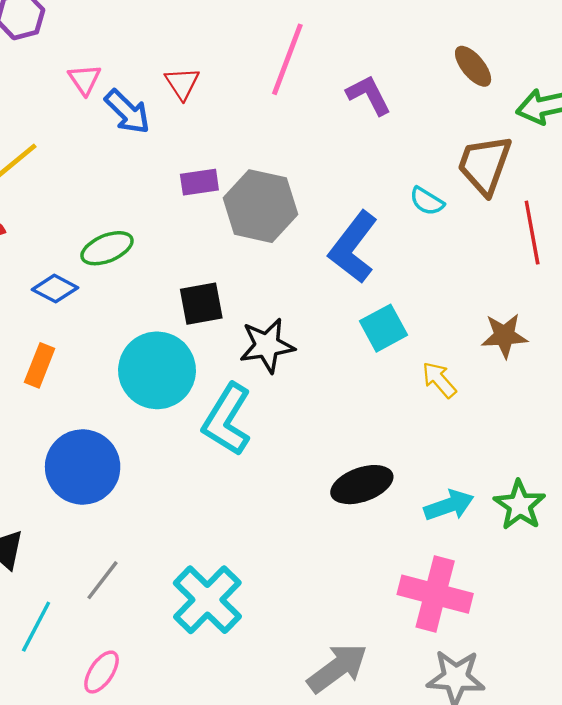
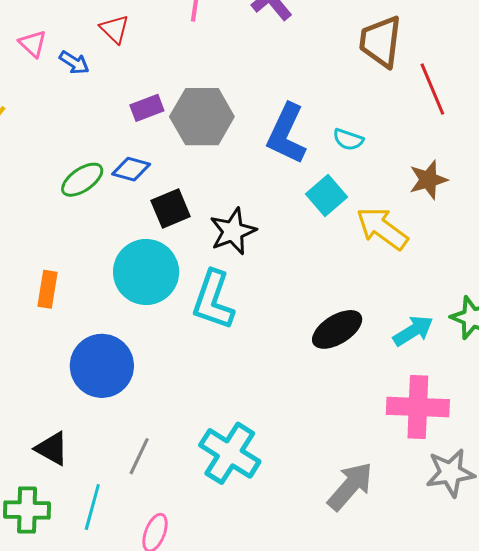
blue arrow: (127, 112) -> (74, 63), size x0.7
cyan semicircle: (427, 201) -> (348, 140), moved
blue diamond: (55, 289) -> (131, 169), moved
yellow arrow: (439, 380) -> (382, 228), size x1.6

